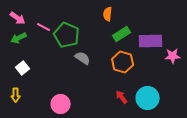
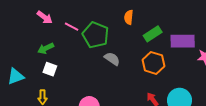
orange semicircle: (108, 14) -> (129, 17), moved
green arrow: (19, 38) -> (46, 48), moved
white square: (23, 68) -> (50, 69), turned -32

